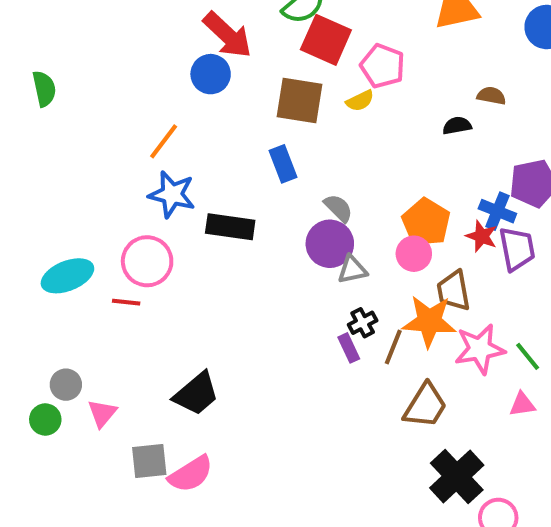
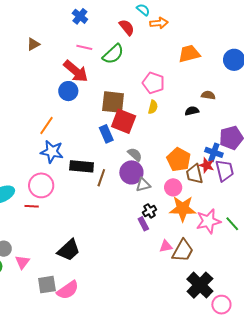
red square: (326, 40) -> (124, 121), moved
yellow semicircle: (360, 101) -> (153, 107), moved, turned -48
pink circle: (414, 254) -> (173, 187), moved
brown trapezoid: (454, 291) -> (194, 174), moved
brown line: (393, 347) -> (101, 178), moved
pink triangle: (522, 404) -> (166, 246), moved

